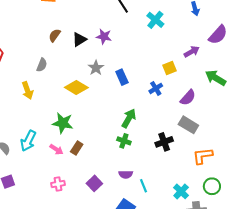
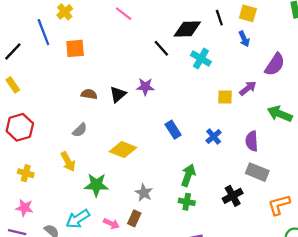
brown semicircle: (55, 35) -> (89, 94), turned 72
gray semicircle: (42, 65) -> (80, 130), turned 32
gray star: (96, 68) -> (144, 193), moved
yellow square: (169, 68) -> (225, 97), moved, turned 32
purple semicircle: (188, 98) -> (252, 141), turned 144
green star: (63, 123) -> (96, 185), moved
cyan arrow: (28, 141) -> (78, 219), turned 40

